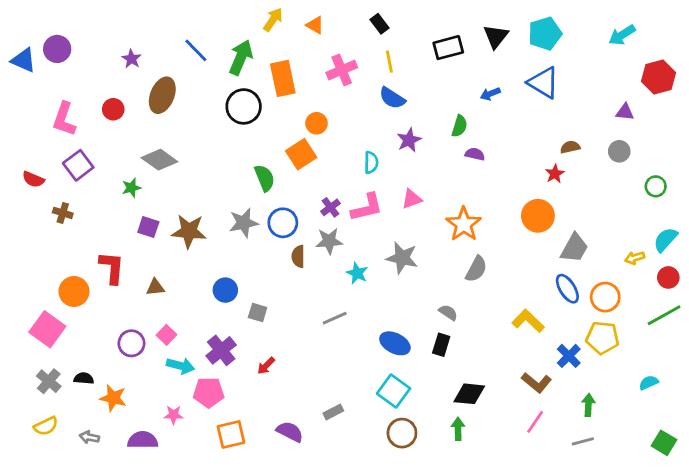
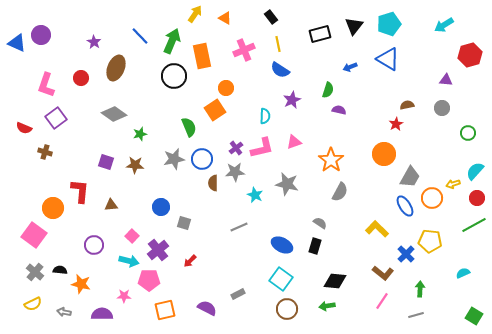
green star: (131, 188) -> (140, 134), moved
brown star: (189, 231) -> (135, 165), size x0.7
orange circle: (605, 297) -> (432, 198), moved
pink square: (166, 335) -> (132, 236), moved
green arrow: (458, 429) -> (327, 306), turned -98

